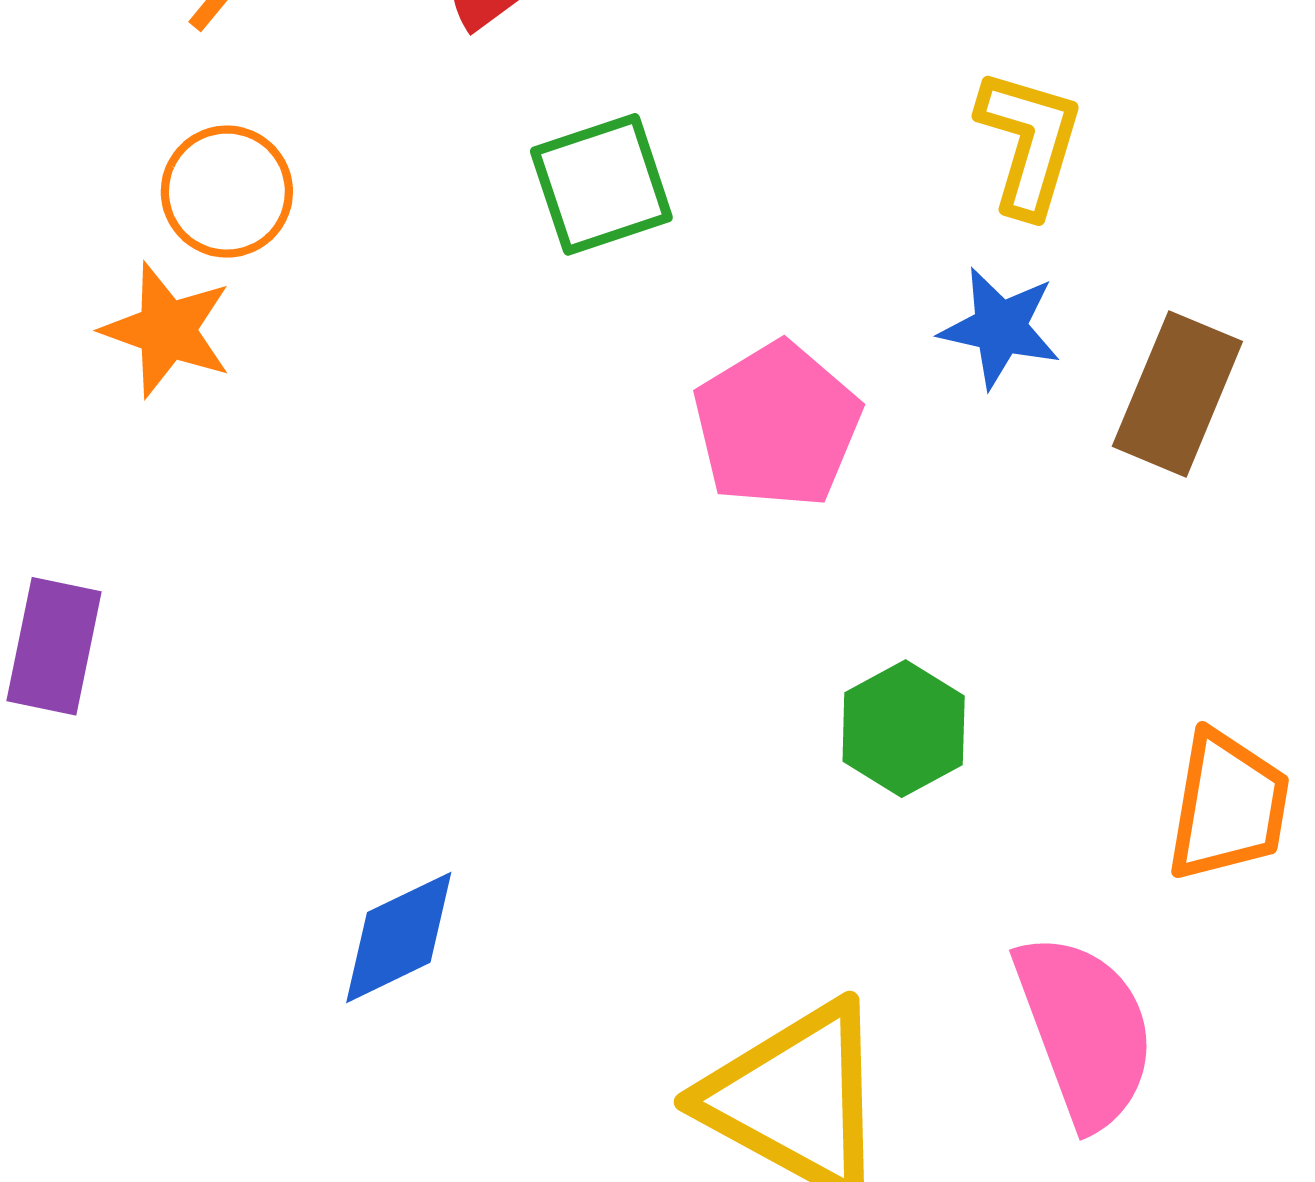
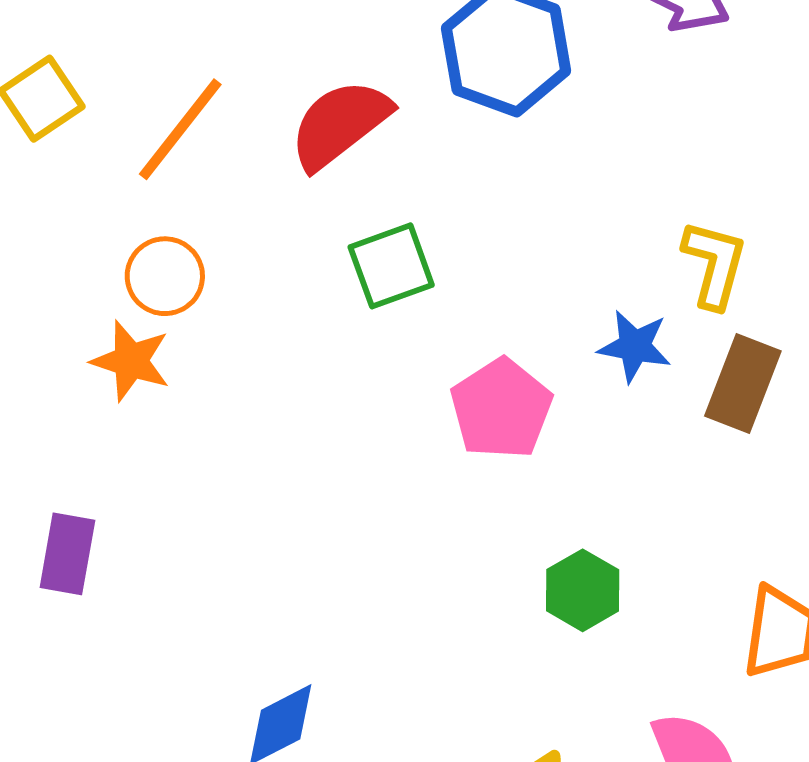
yellow L-shape: (1029, 142) -> (714, 264), moved

